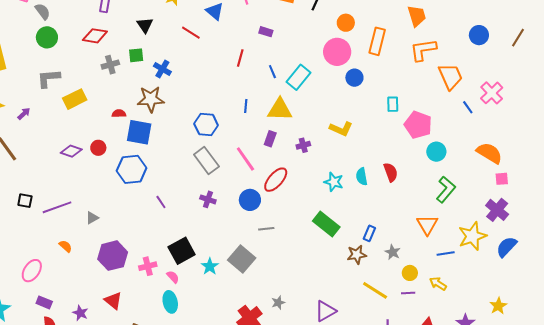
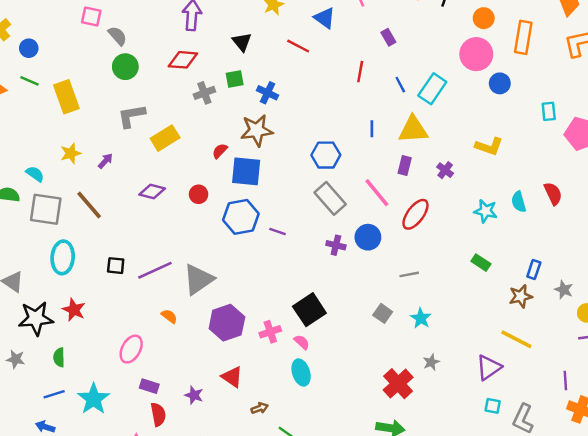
purple rectangle: (266, 32) -> (388, 37), turned 48
red semicircle: (119, 114) -> (220, 151), turned -40
purple cross: (303, 145) -> (445, 170), turned -32
purple diamond: (71, 151) -> (152, 192), moved
blue circle: (250, 200) -> (368, 237), moved
purple line: (161, 202) -> (277, 231), moved, turned -32
gray triangle: (92, 218) -> (198, 279), size x2.0
green rectangle: (326, 224) -> (481, 263), size x0.6
gray square: (242, 259) -> (383, 313), size x0.6
cyan star: (210, 266) -> (421, 318), moved
yellow line: (375, 290) -> (516, 339), moved

